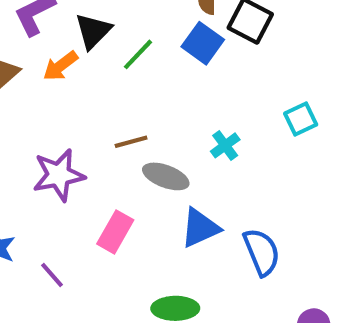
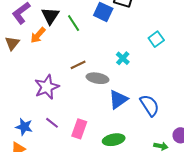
green line: (138, 54) -> (74, 23), turned -66
pink rectangle: (115, 232) -> (79, 129), moved
purple line: (52, 275) -> (52, 123), moved

